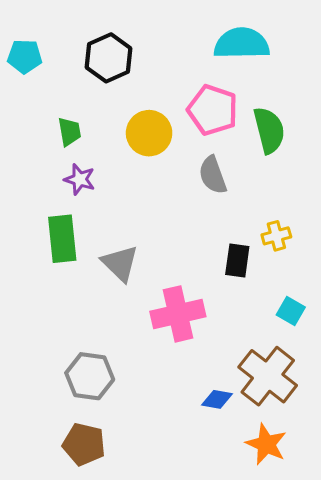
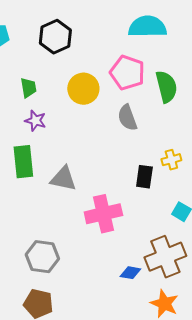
gray triangle: (120, 263) -> (63, 179), turned -32
brown cross: (268, 376) -> (165, 257), turned 30

